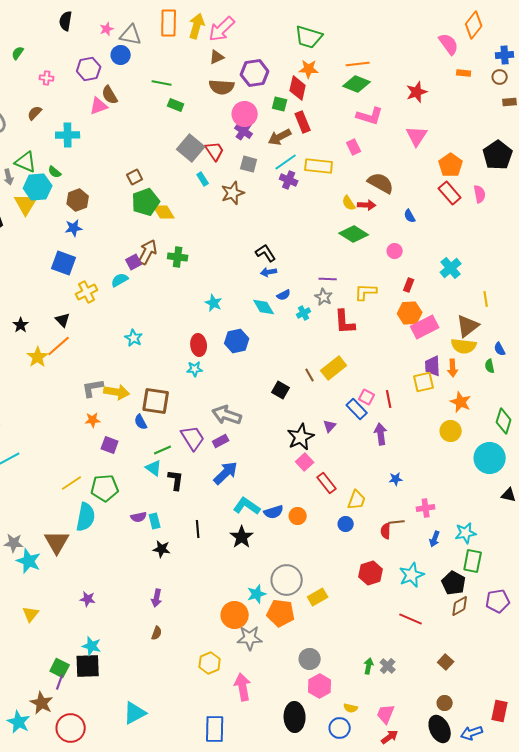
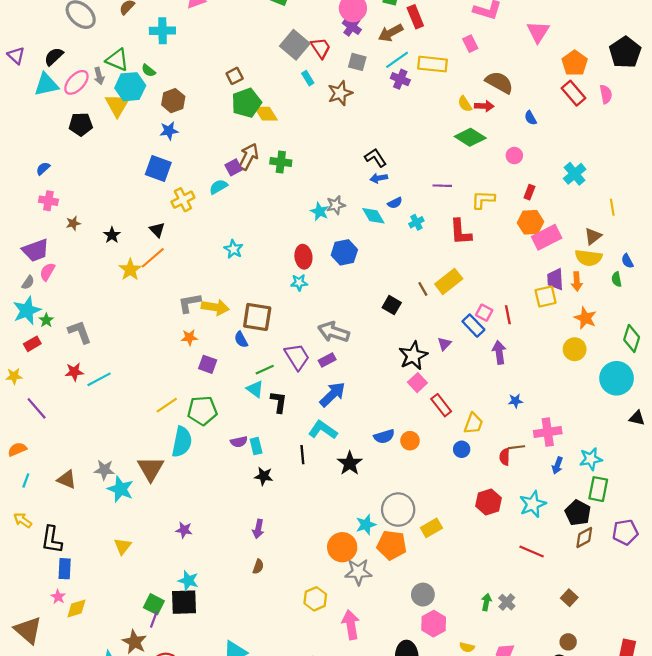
gray star: (324, 297) -> (336, 205), moved, turned 30
brown triangle: (468, 326) -> (593, 236), size x0.7
cyan L-shape: (247, 506) -> (323, 430), moved
pink cross: (426, 508) -> (548, 432), size x1.4

